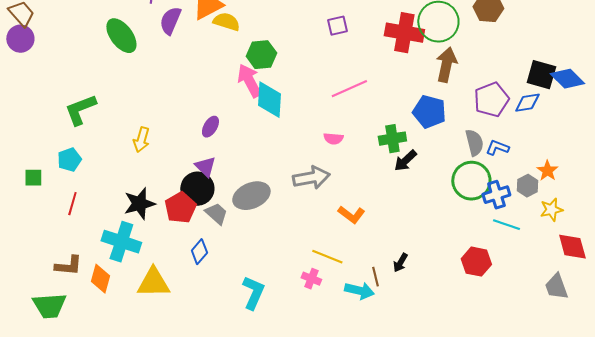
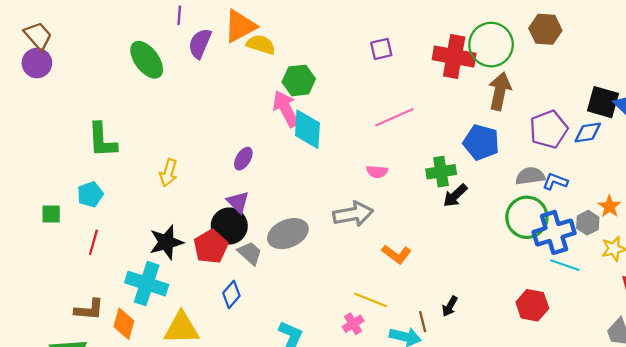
green L-shape: (80, 110) -> (102, 140), turned -72
gray semicircle: (474, 143) -> (530, 176), turned -84
blue cross: (496, 195) -> (554, 232), size x1.4
pink cross: (311, 279) -> (353, 324), turned 36

